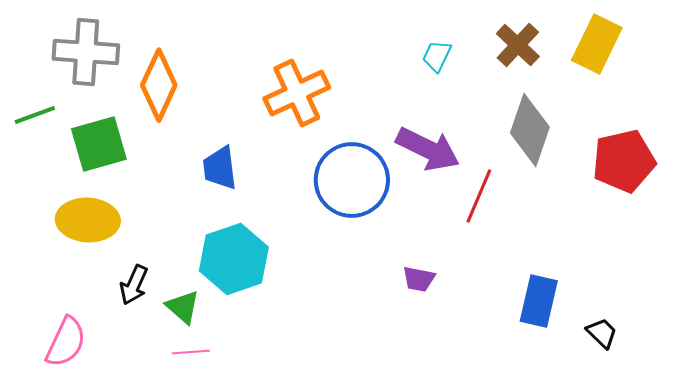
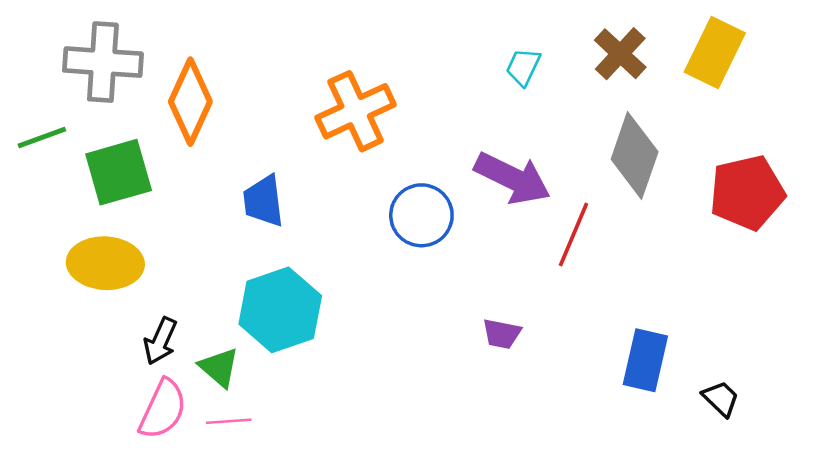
blue circle: (352, 180) -> (421, 215), size x0.7
pink semicircle: (66, 342) -> (163, 409), moved

